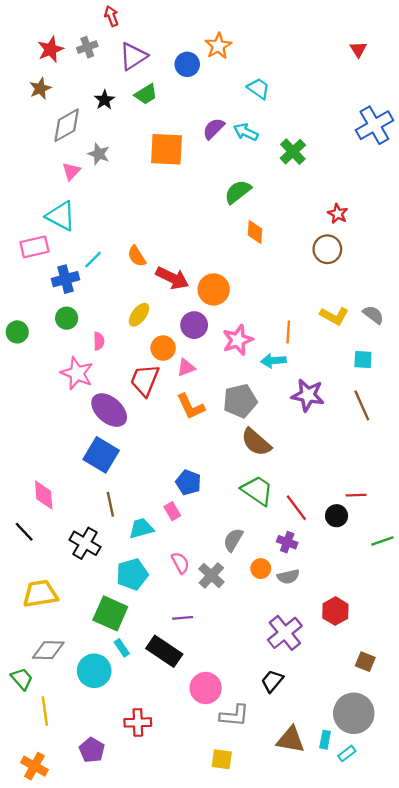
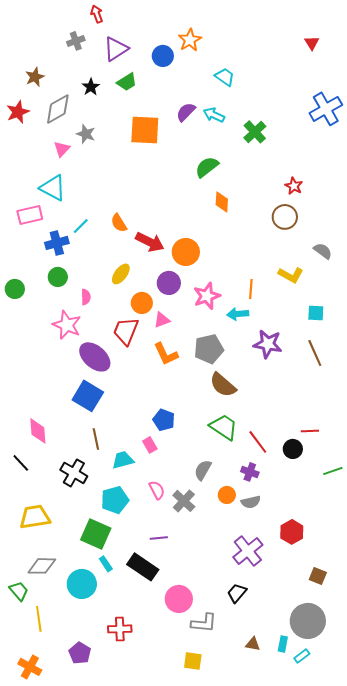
red star: (51, 49) -> (18, 112), moved
gray semicircle: (373, 315) -> (323, 251), moved
brown triangle: (291, 740) -> (253, 644), size x0.6

